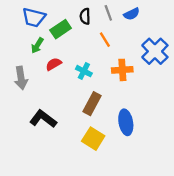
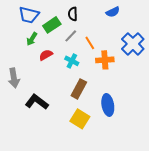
gray line: (108, 13) -> (71, 36), moved, turned 64
orange line: (105, 40) -> (90, 43), moved
gray arrow: (21, 78) -> (14, 78), moved

